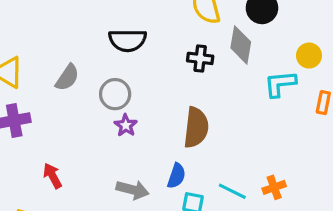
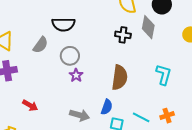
black semicircle: (128, 40) -> (63, 24), moved
cyan L-shape: (280, 84) -> (164, 75), moved, turned 110
red arrow: (52, 176) -> (30, 105), turned 147

